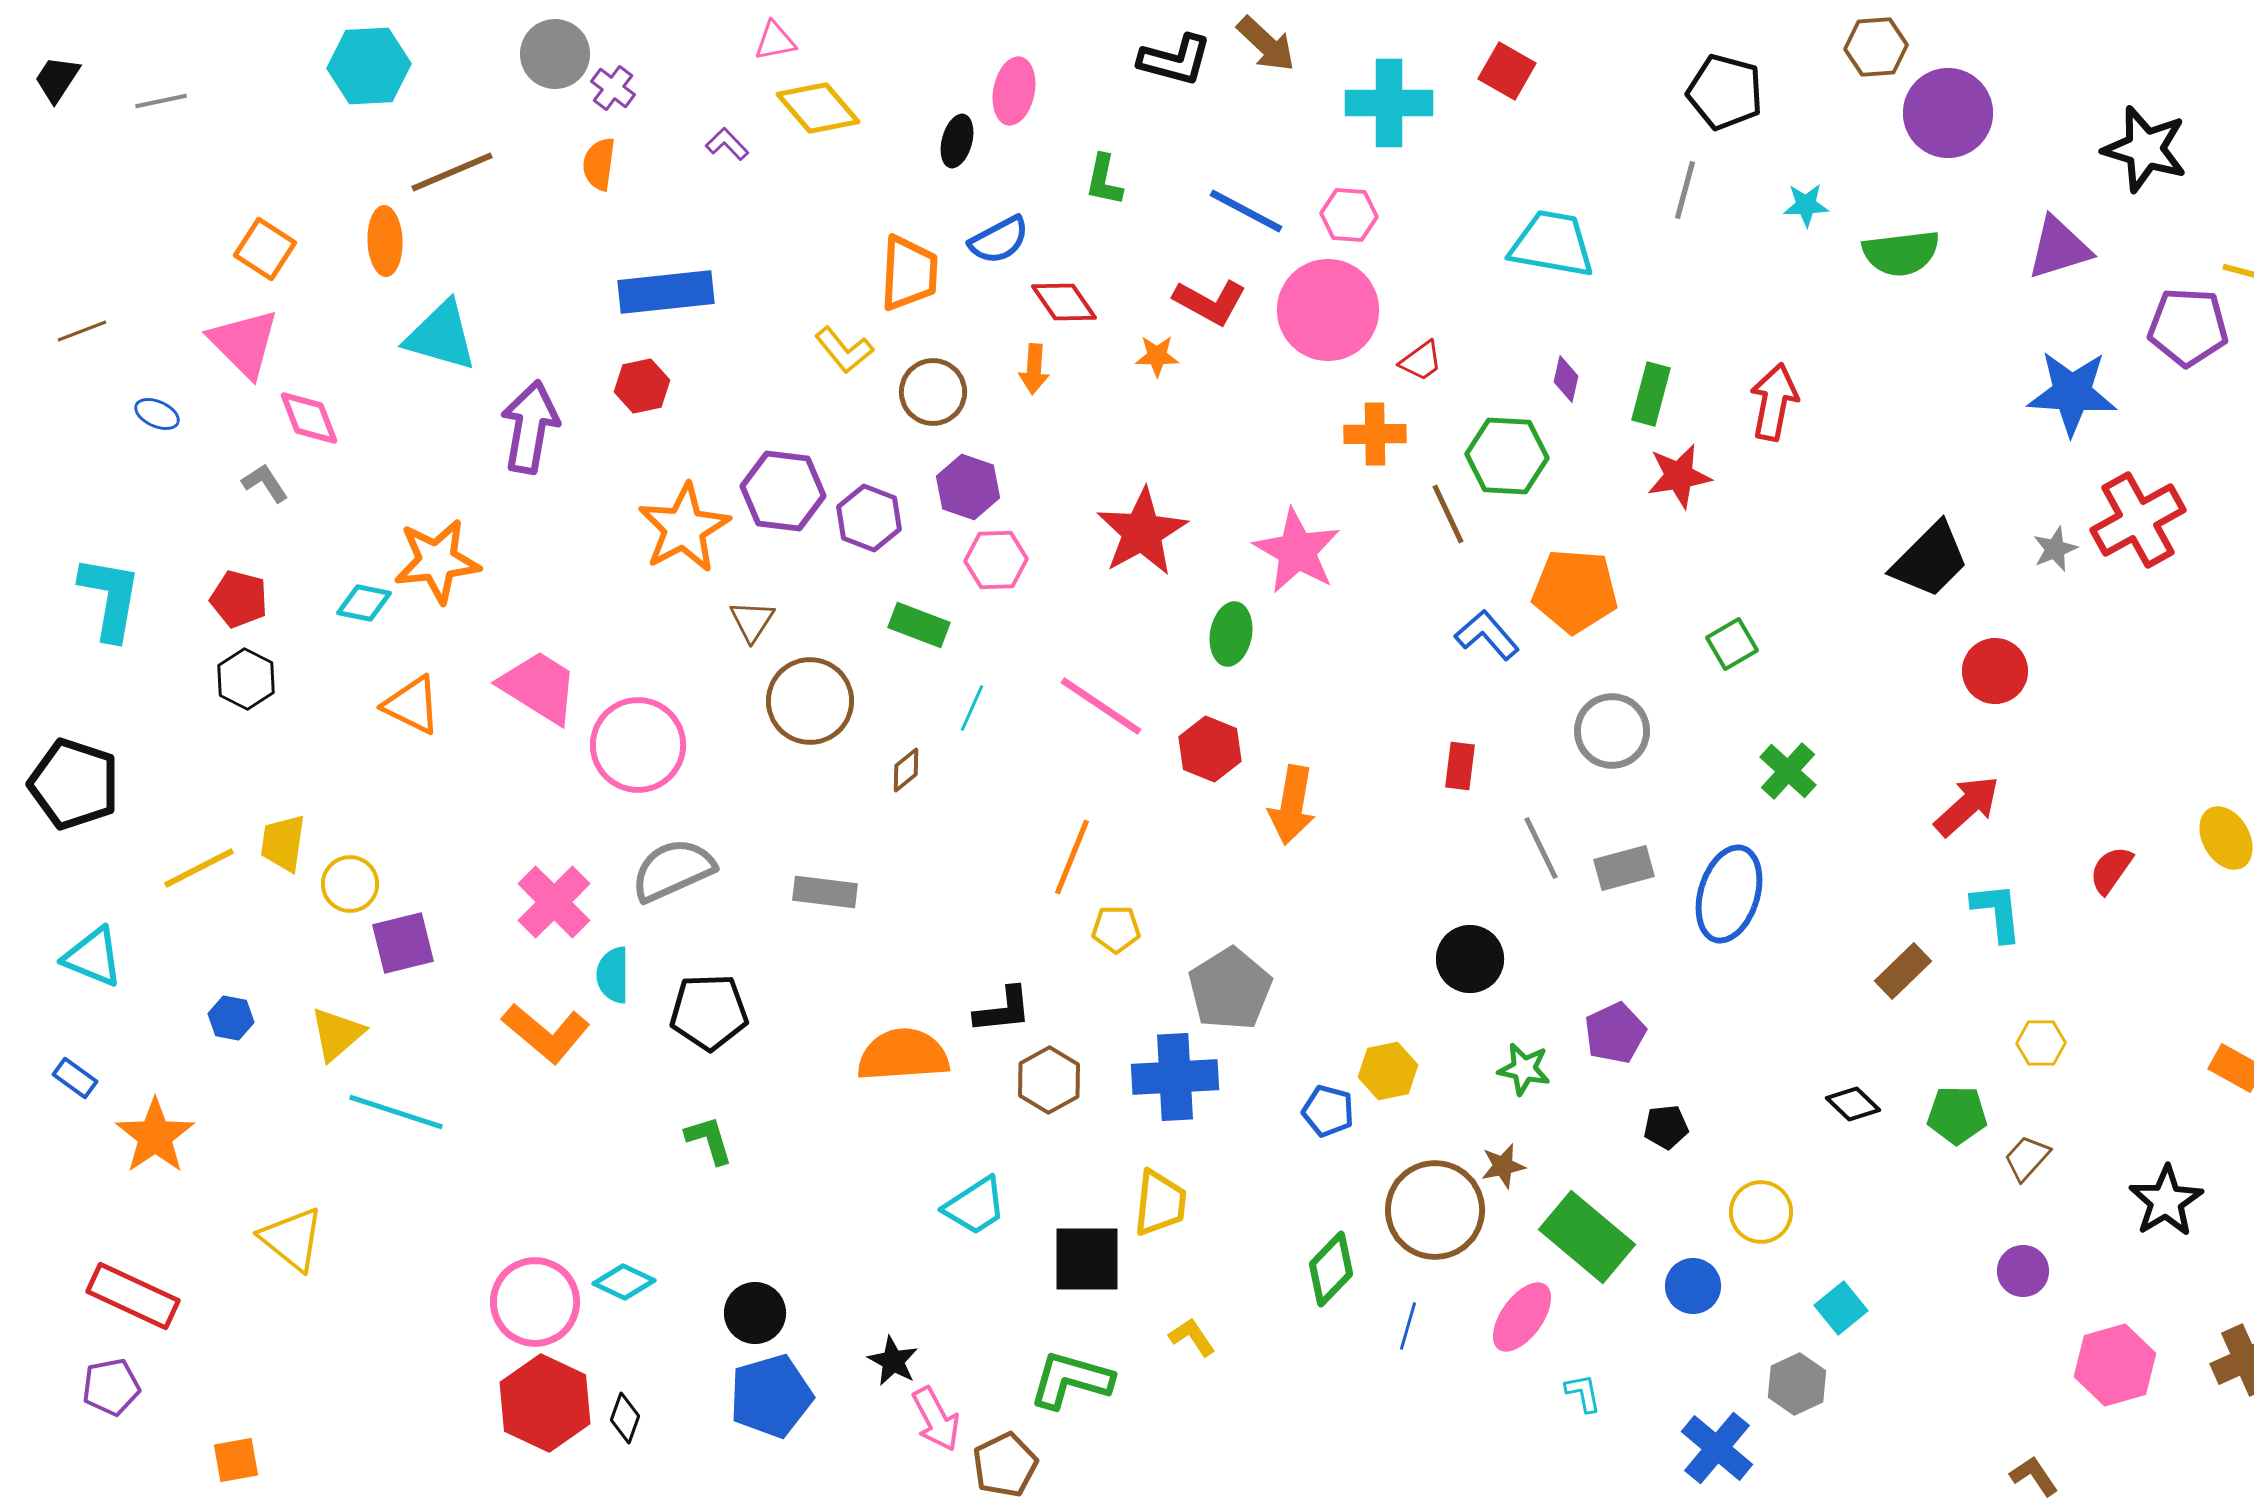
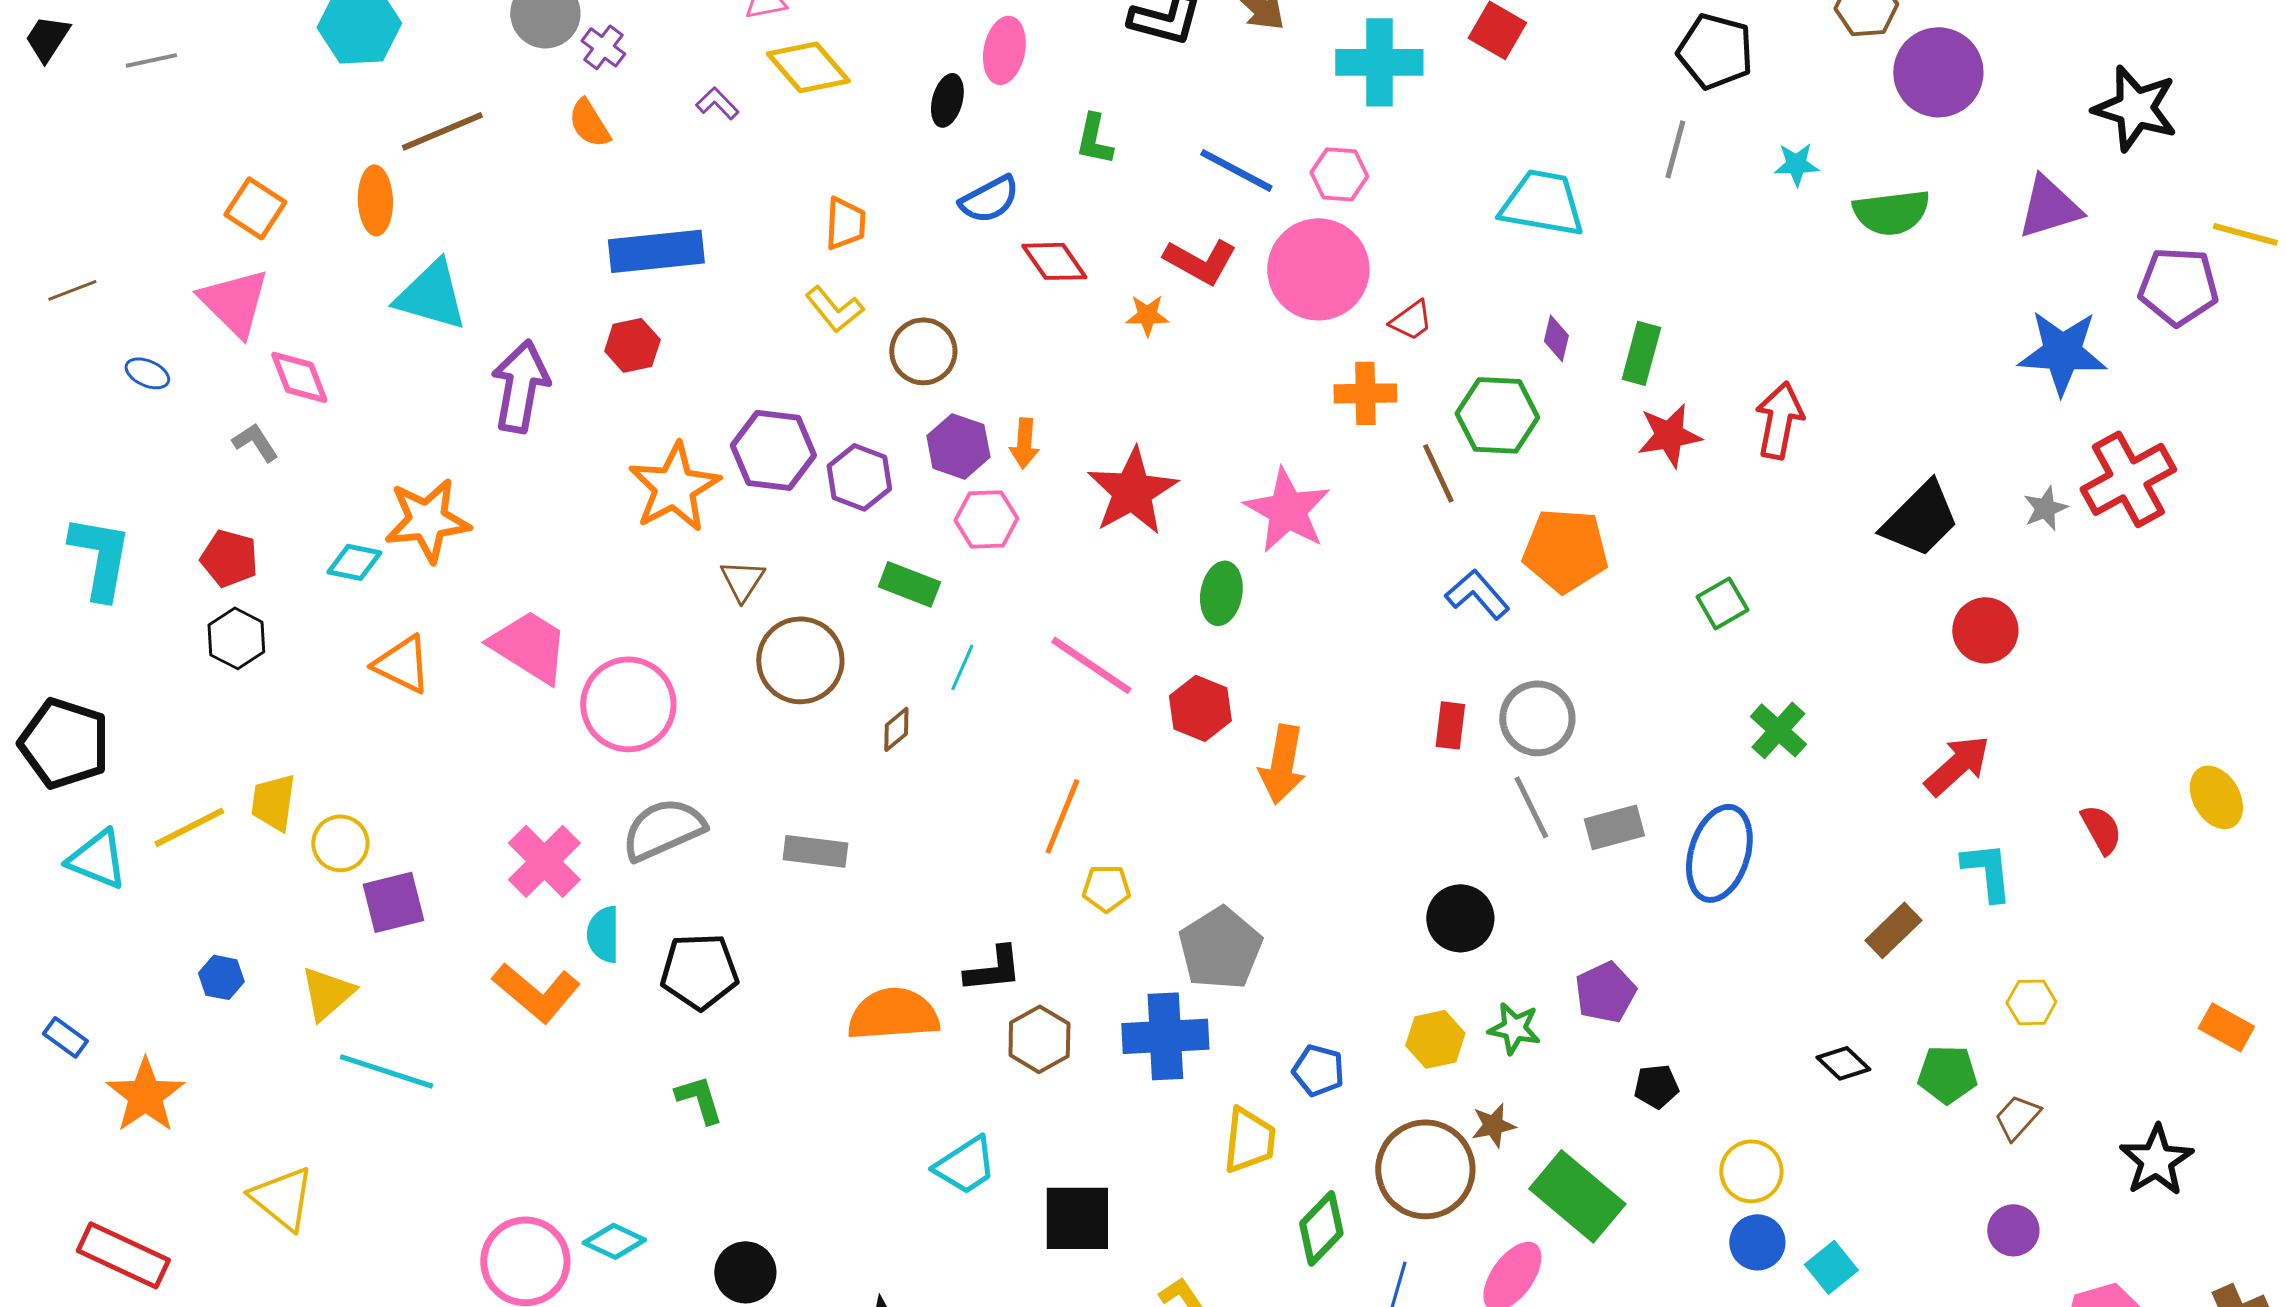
orange semicircle: (599, 164) -> (589, 123), turned -40
orange trapezoid: (909, 273) -> (845, 223), moved, size x0.7
orange arrow: (1034, 369) -> (1024, 443), moved
red arrow: (1774, 402) -> (1779, 420), moved
gray circle: (1612, 731) -> (1537, 718), moved
red semicircle: (2111, 870) -> (2101, 829), turned 116
cyan triangle: (93, 957) -> (97, 859), moved
yellow hexagon: (1388, 1071) -> (1435, 1039), moved
yellow trapezoid: (1160, 1203) -> (1249, 1140), moved
blue circle: (1693, 1286) -> (1757, 1242), moved

